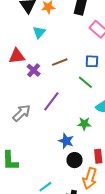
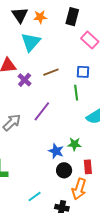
cyan triangle: (39, 32) -> (31, 42), size x1.5
green line: (85, 82) -> (76, 93), turned 42
green star: (84, 124) -> (74, 144), moved

